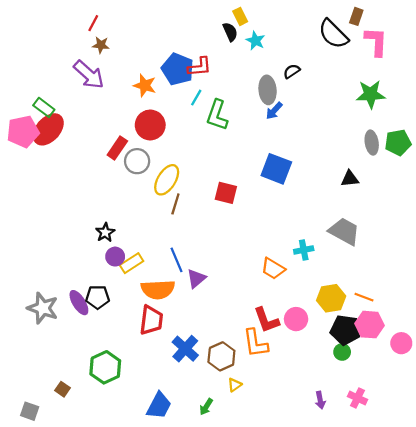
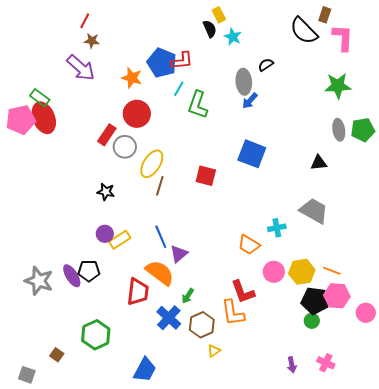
red ellipse: (48, 129) -> (44, 118), turned -64
black star: (105, 232) -> (106, 192), moved, turned -30
orange semicircle: (158, 289) -> (160, 273), moved, turned -140
pink circle: (296, 319) -> (274, 272), moved
green arrow: (206, 407) -> (188, 296), moved

